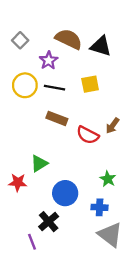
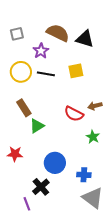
gray square: (20, 40) -> (17, 34), turned 32
brown rectangle: (57, 118) -> (24, 108), moved, turned 36
brown arrow: (113, 126) -> (95, 106), turned 40
green triangle: (39, 163) -> (37, 126), moved
green star: (108, 179) -> (93, 137), moved

